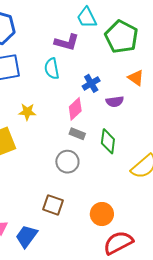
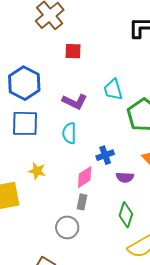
purple L-shape: (67, 42) -> (75, 102), moved
gray rectangle: (77, 134) -> (82, 202), turned 70
green diamond: (108, 141) -> (126, 215), moved

